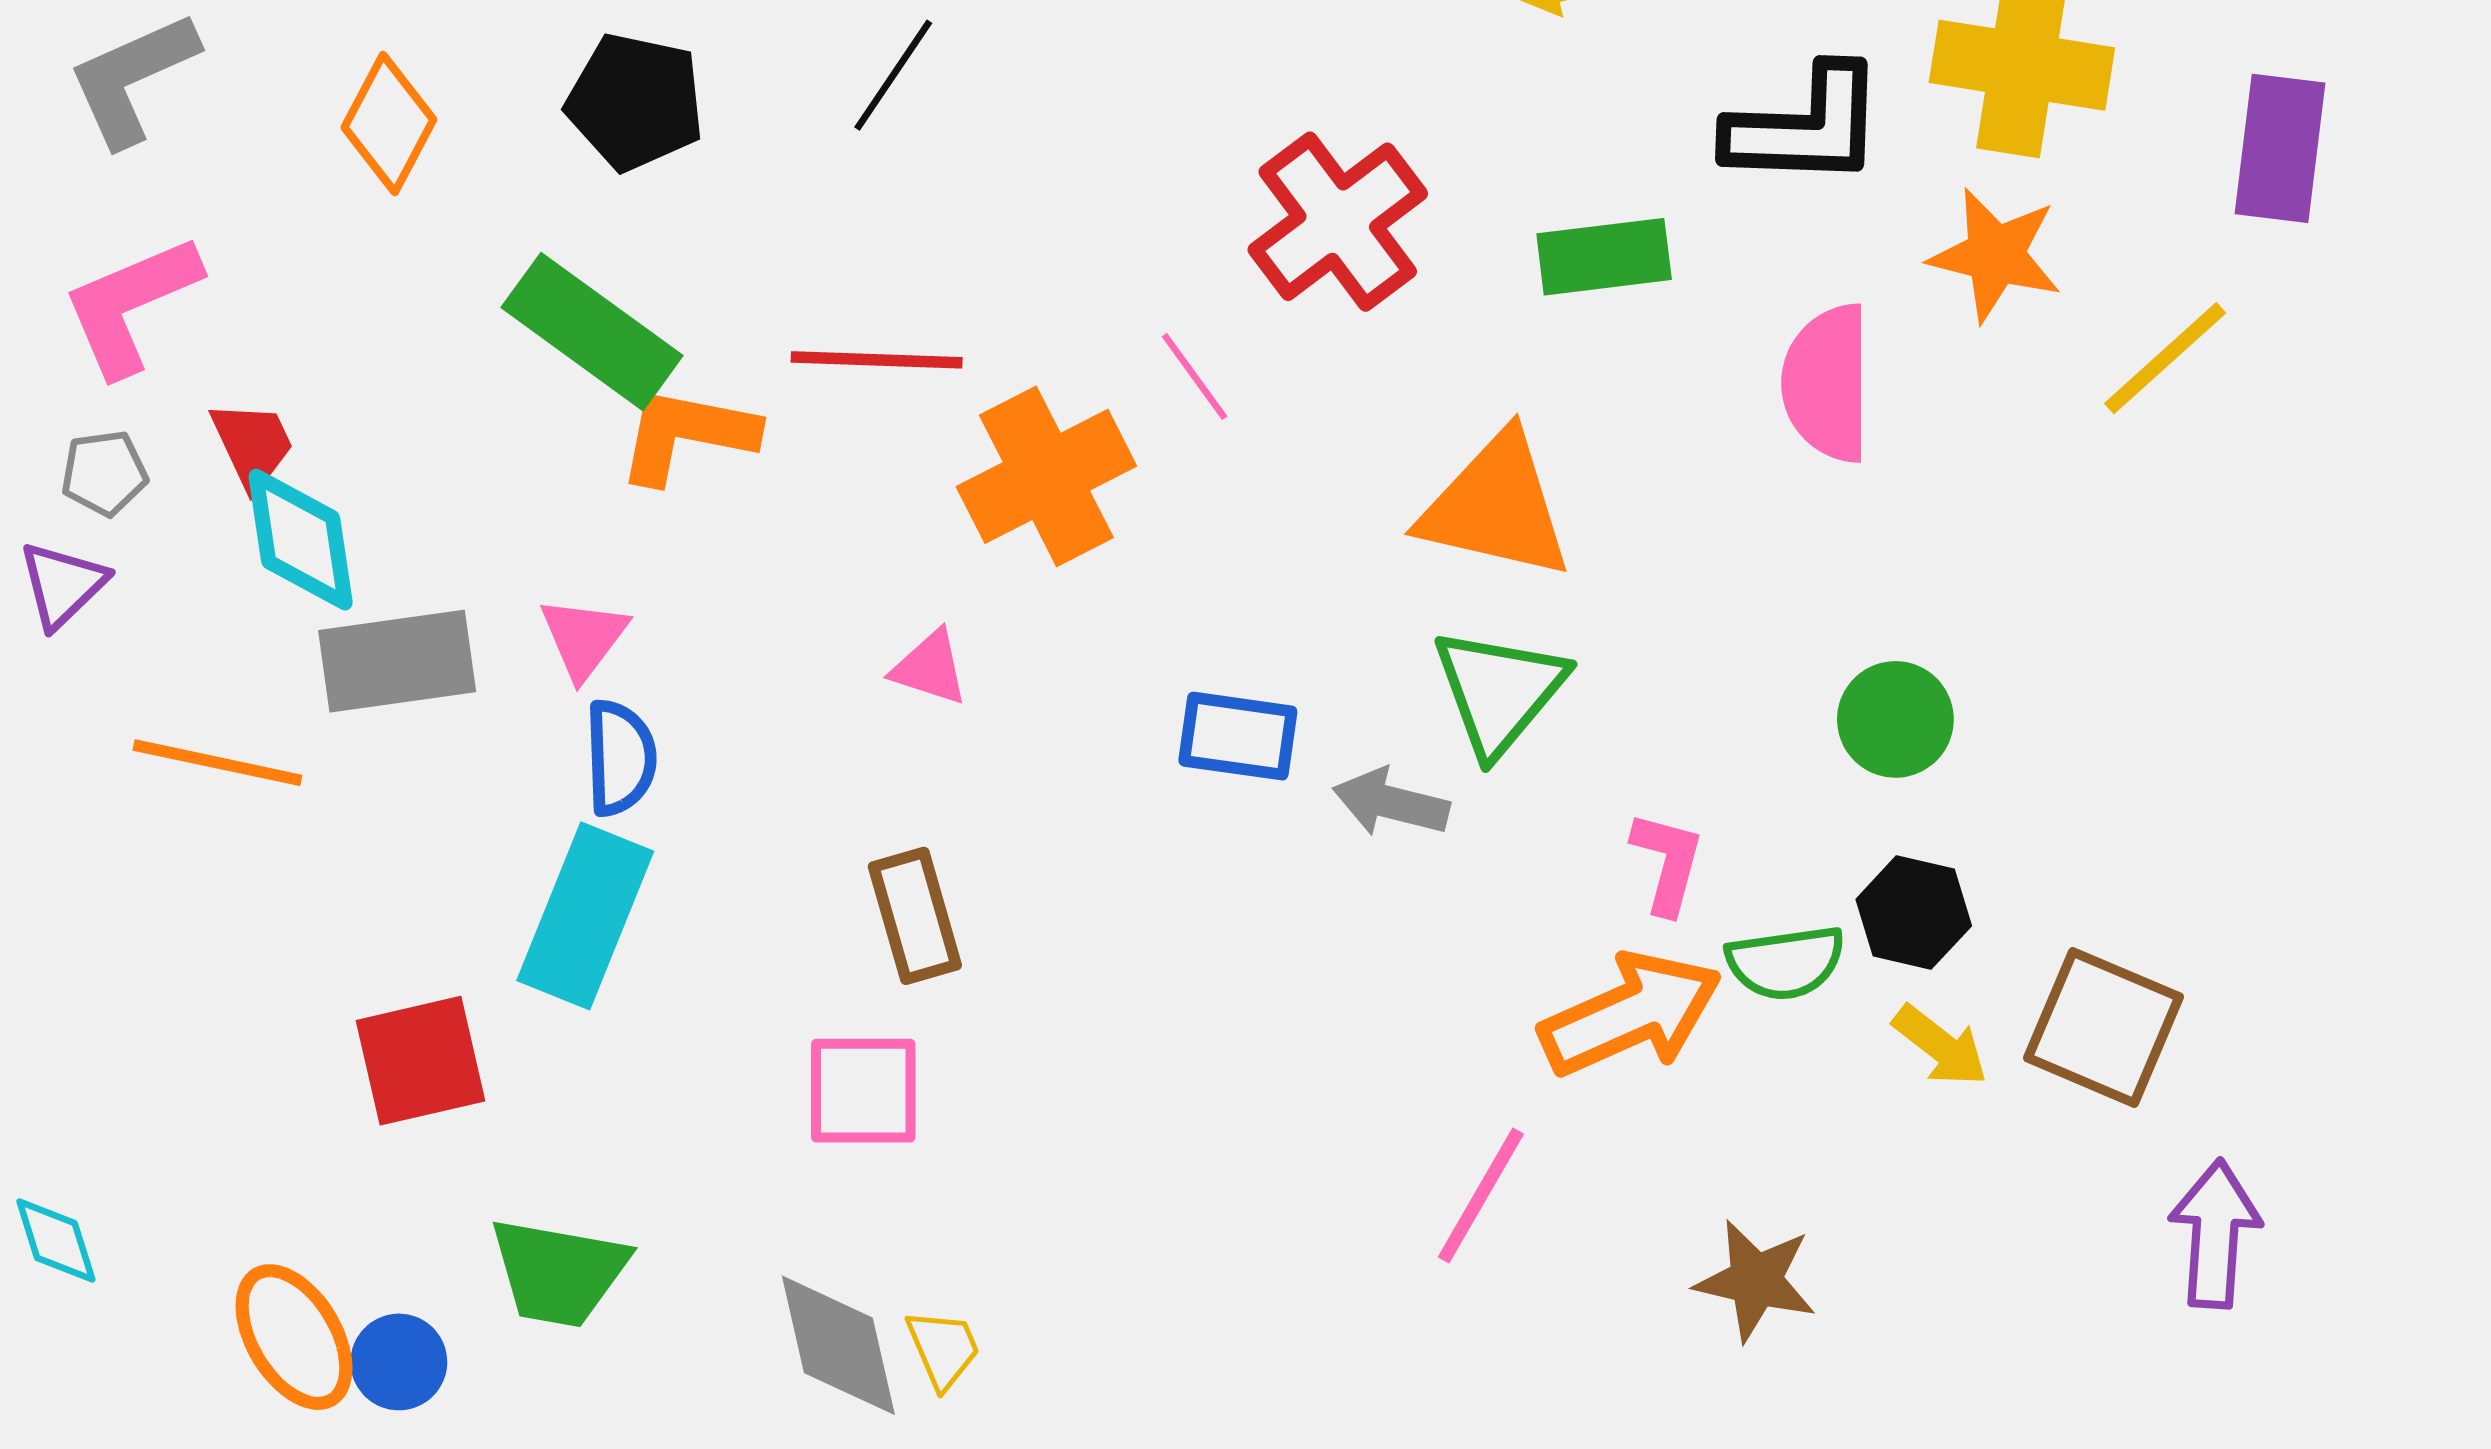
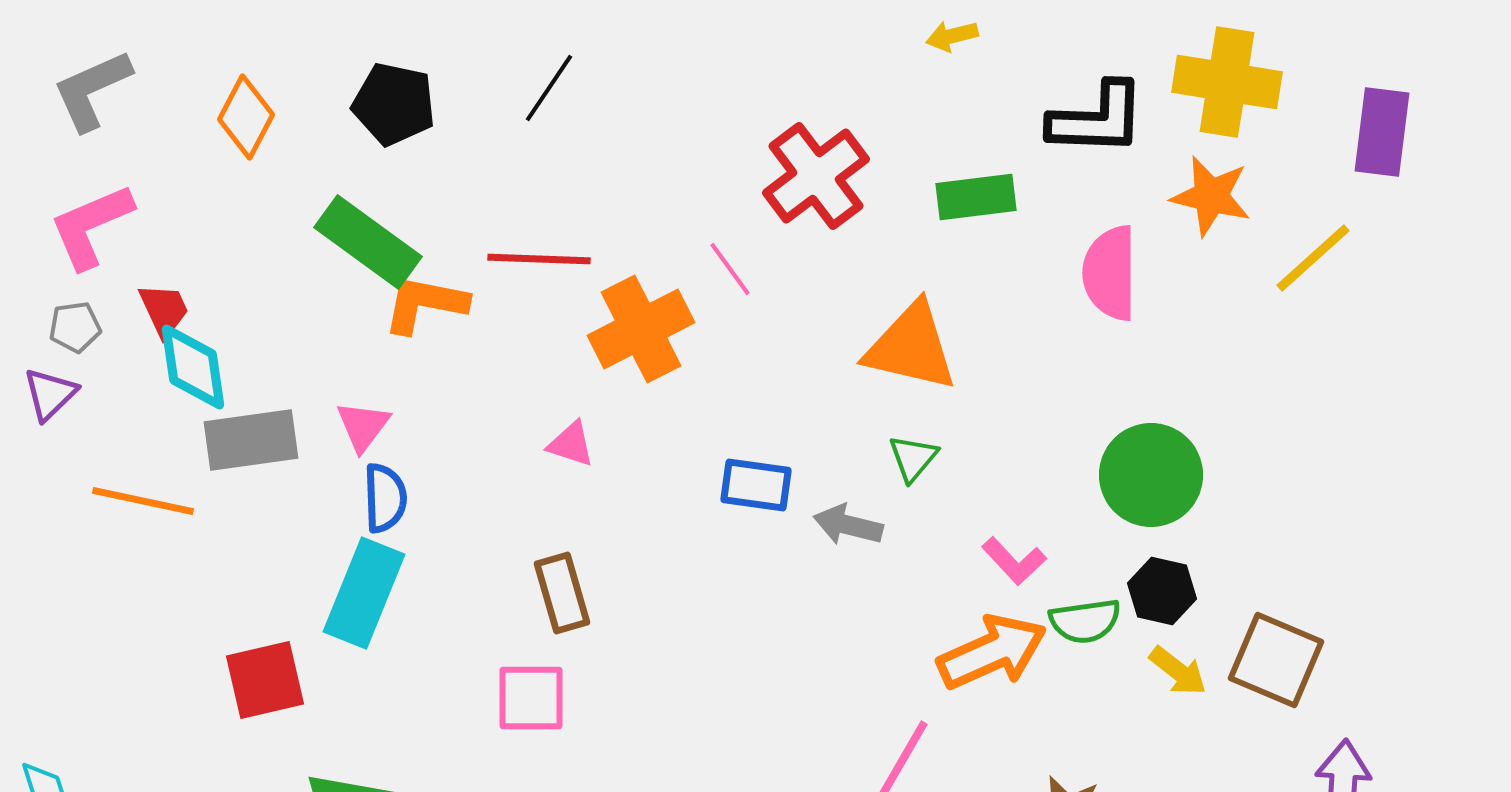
green triangle: (1499, 691) -> (913, 458), size x0.6
green circle: (1895, 719) -> (1151, 475), size x1.5
pink L-shape: (1667, 863) -> (1014, 561), turned 122

